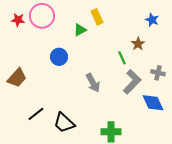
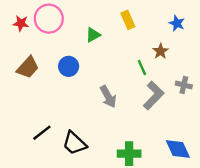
yellow rectangle: (97, 17) -> (128, 20), moved
brown trapezoid: (17, 78) -> (28, 68), moved
blue diamond: (153, 103) -> (178, 149), moved

